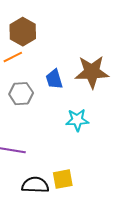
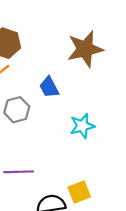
brown star: (92, 72) -> (85, 49), moved

